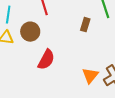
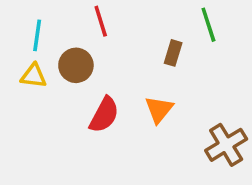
orange triangle: (90, 76) -> (159, 110), moved

